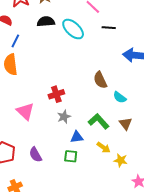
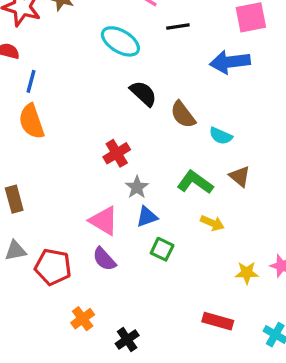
black semicircle: (46, 22) -> (143, 93), moved, turned 60
pink triangle: (25, 111) -> (104, 221), moved
blue triangle: (77, 137) -> (147, 217), moved
green square: (71, 156) -> (162, 249), turned 32
yellow star: (121, 160) -> (247, 273), moved

